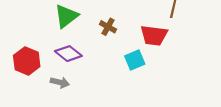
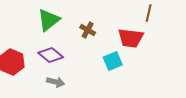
gray arrow: (60, 82) -> (56, 82), moved

